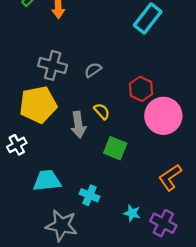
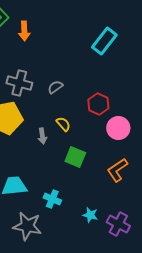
pink circle: (163, 116) -> (118, 128), size x0.7
gray arrow: (78, 125) -> (42, 136), size x0.7
orange L-shape: (170, 177) -> (117, 170), moved

